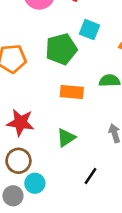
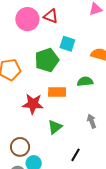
red star: (20, 123) -> (33, 104), moved

